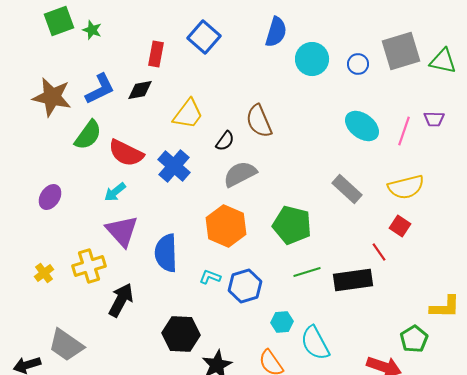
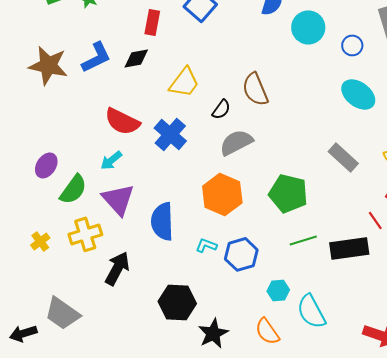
blue circle: (358, 64) -> (352, 45), moved
green semicircle: (88, 135) -> (73, 189), moved

